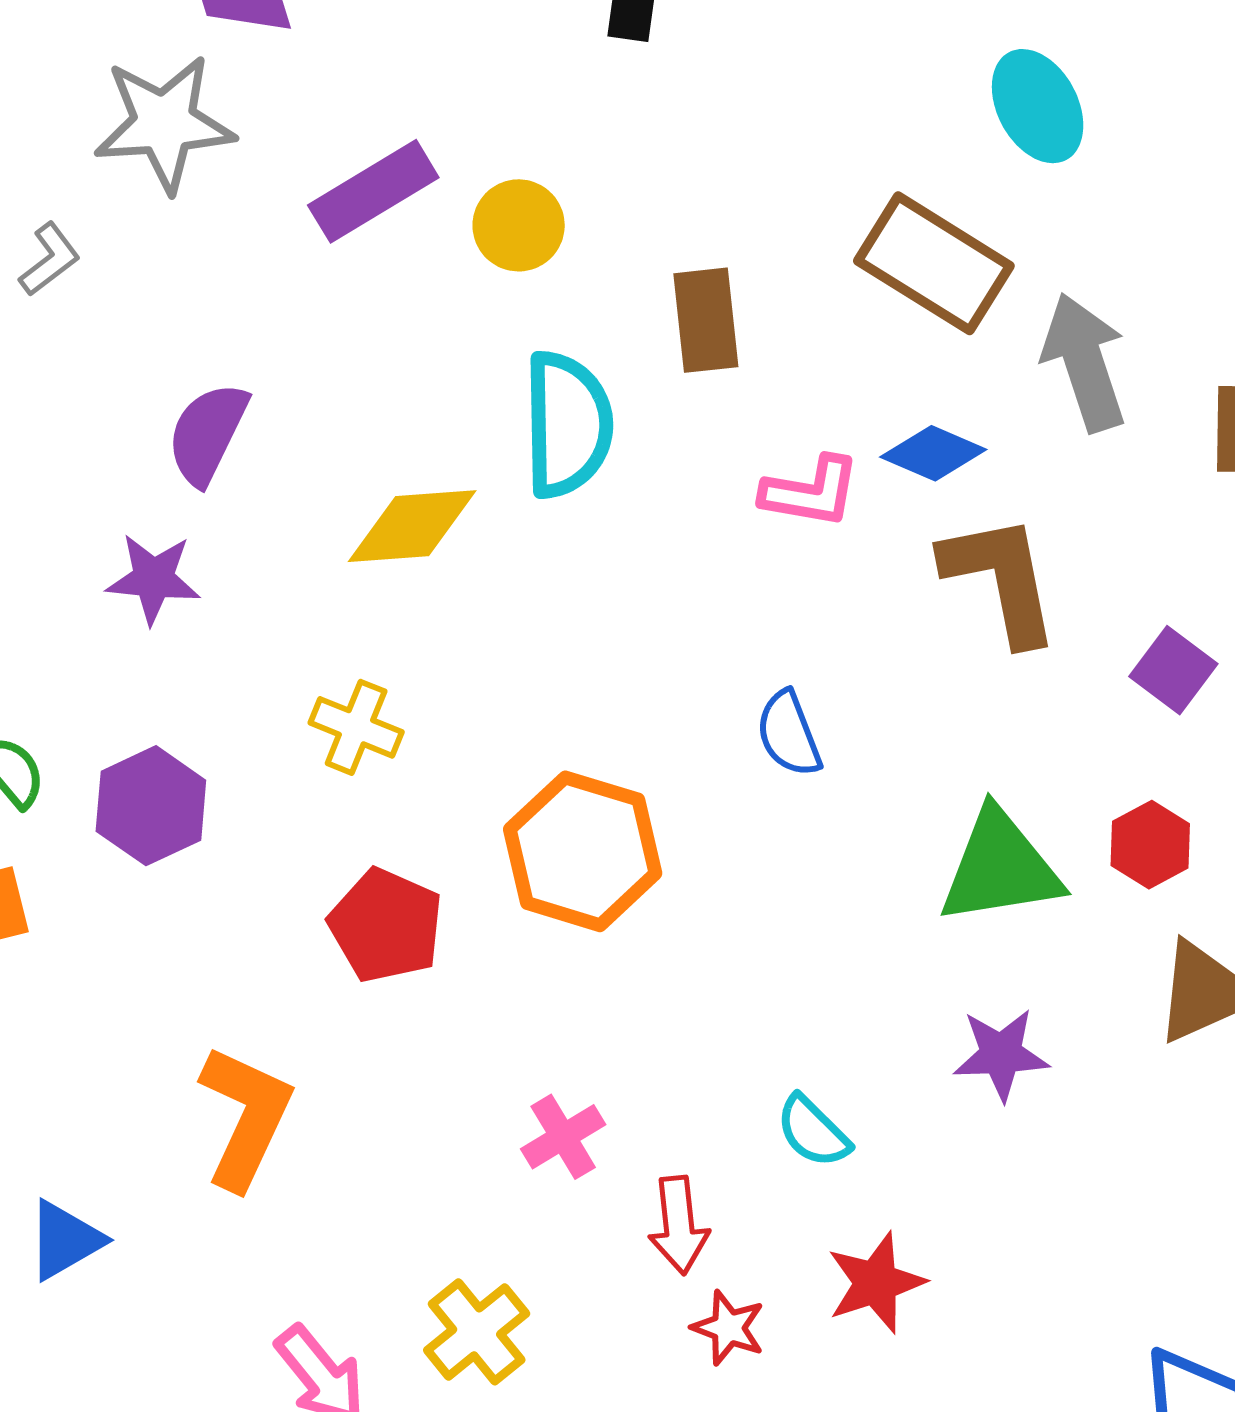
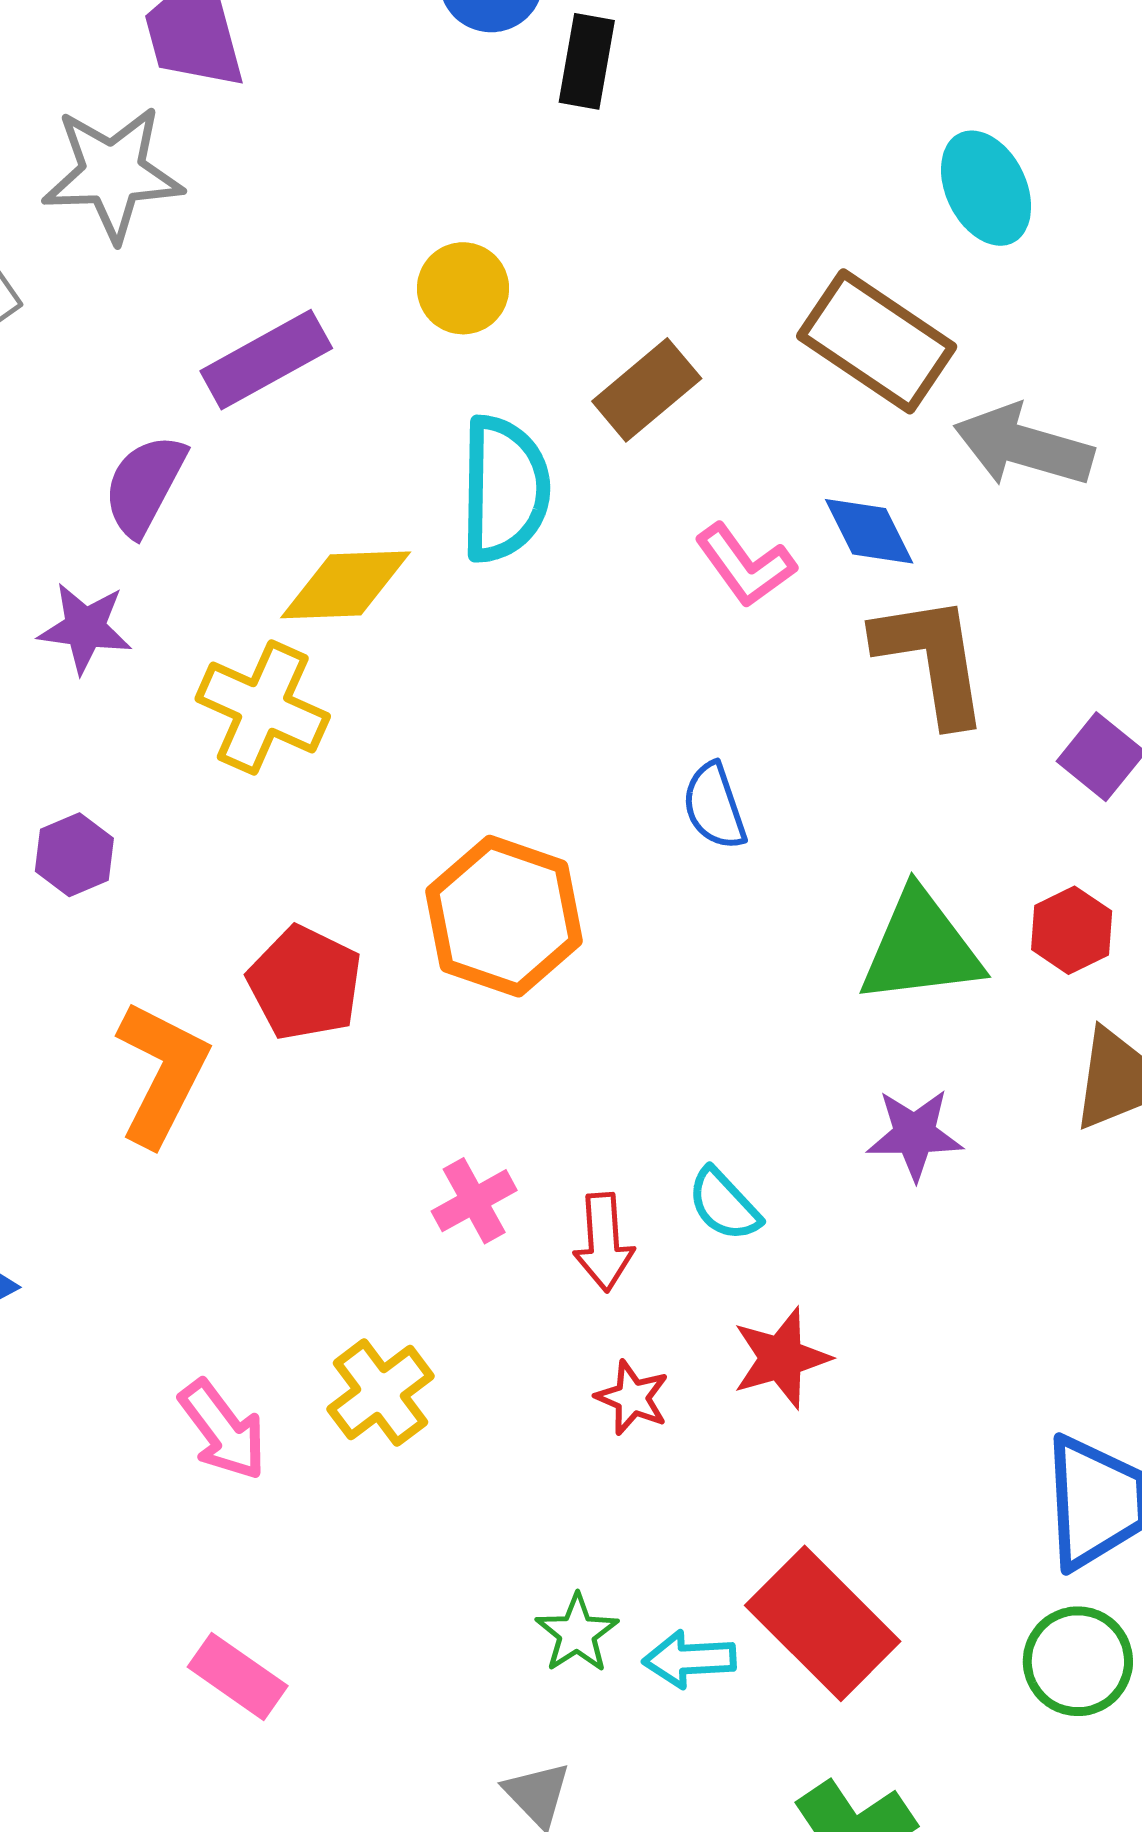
purple rectangle: (373, 191) -> (266, 360), moved
brown rectangle: (706, 320) -> (647, 390), turned 54
gray arrow: (1085, 362) -> (1024, 446), turned -58
blue diamond: (933, 453) -> (869, 531), turned 38
pink L-shape: (811, 492) -> (745, 565), turned 42
yellow cross: (356, 727) -> (263, 708), moved, size x1.4
purple hexagon: (151, 806) -> (74, 855), size x0.7
orange L-shape: (245, 1117) -> (162, 1073), moved
red arrow: (679, 1225) -> (604, 1242), moved

